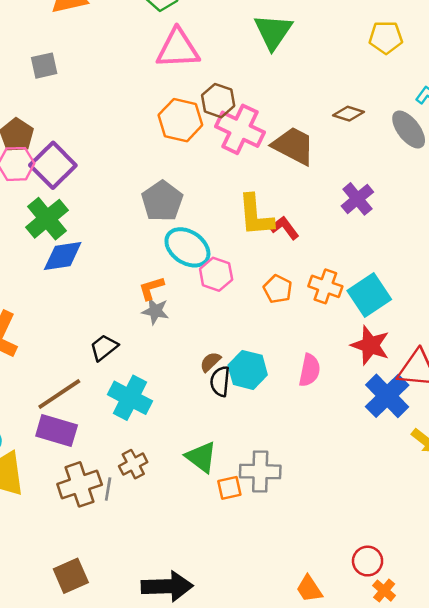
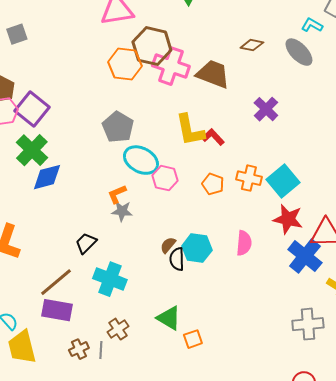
brown hexagon: (218, 101) -> (152, 46), size x1.5
gray cross: (260, 471) -> (308, 324), moved
brown cross: (80, 484) -> (79, 349), size x0.6

